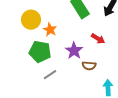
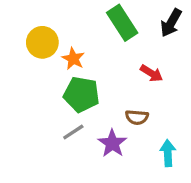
purple star: (74, 51) -> (112, 143), moved
green pentagon: (40, 52) -> (81, 94), moved

